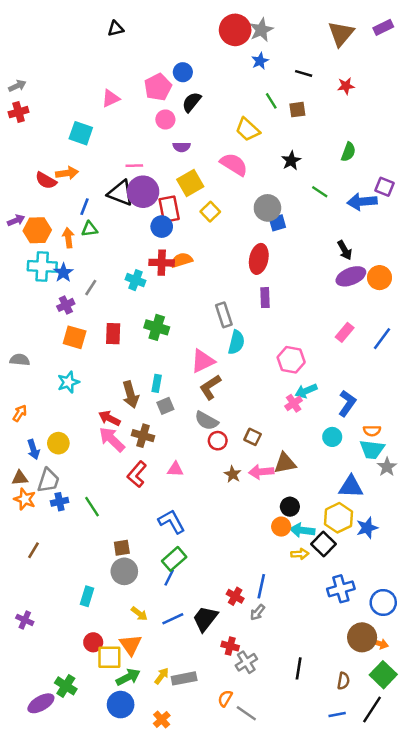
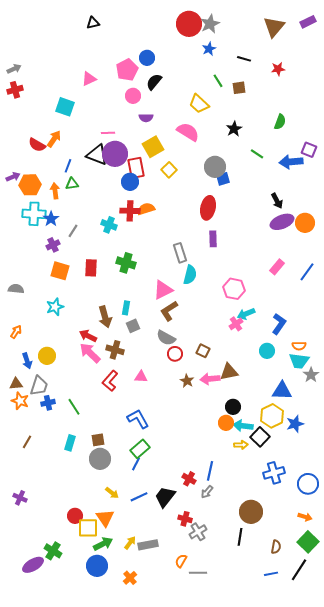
orange arrow: (67, 173) -> (54, 139), turned -48
cyan rectangle: (87, 596) -> (70, 443), moved
brown circle: (362, 637) -> (251, 512), moved
gray line: (246, 713) -> (198, 573), turned -36

